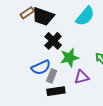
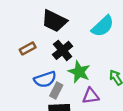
brown rectangle: (27, 13) -> (28, 48), moved
green star: (69, 58) -> (79, 72), turned 30

